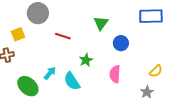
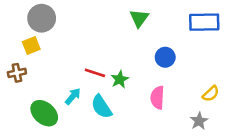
gray circle: (38, 13) -> (42, 18), moved
green triangle: (101, 23) -> (139, 18), moved
red line: (63, 36) -> (95, 73), moved

